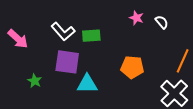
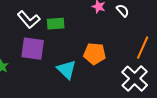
cyan triangle: (87, 84) -> (67, 70), moved, turned 45

